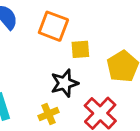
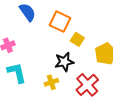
yellow square: (80, 49) -> (77, 39), turned 32

